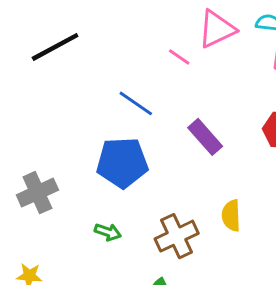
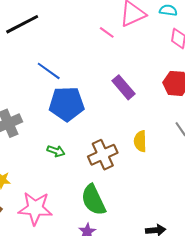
blue line: (136, 103) -> (49, 71), moved

